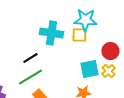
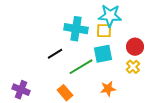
cyan square: (89, 69) -> (103, 54), moved
green line: (30, 77) -> (81, 67), moved

